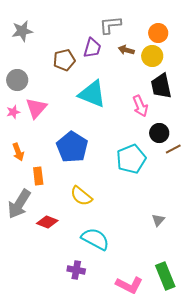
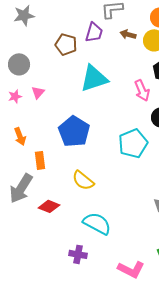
brown pentagon: (64, 60) -> (66, 44), turned 30
cyan triangle: (92, 94) -> (94, 78), turned -40
pink triangle: (36, 108) -> (38, 92), size x0.6

